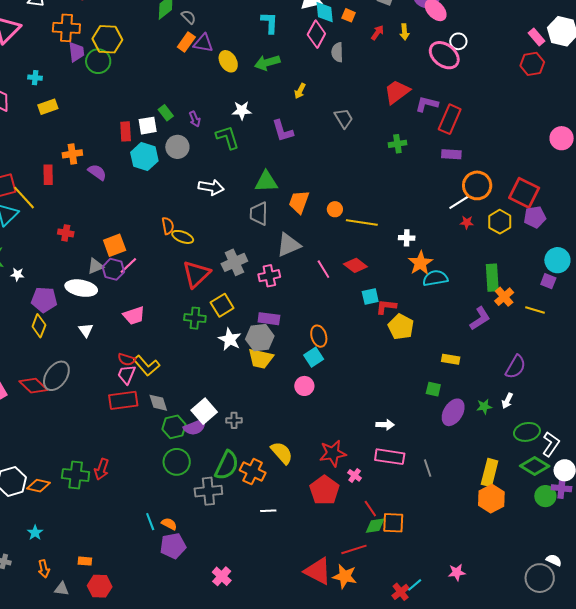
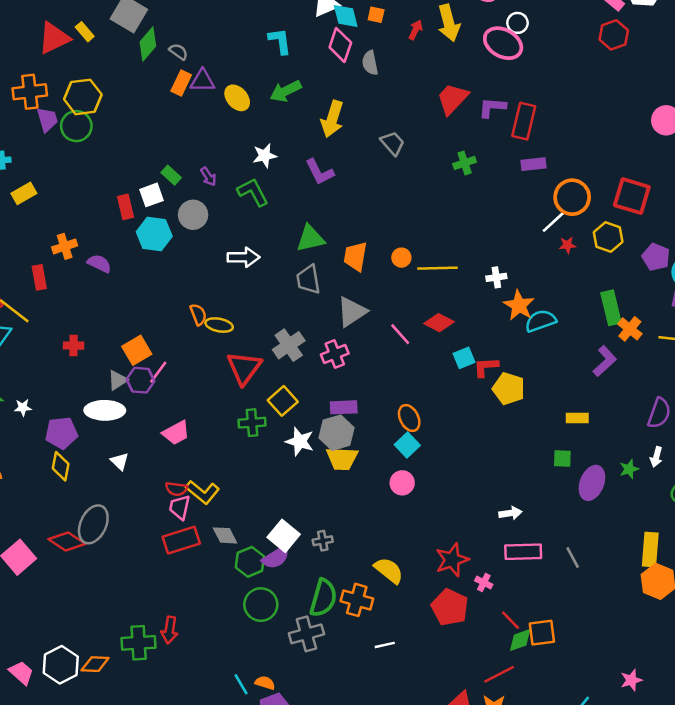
yellow arrow: (404, 32) -> (449, 23), size x1.8
yellow arrow: (300, 91) -> (332, 119), size x1.8
purple pentagon: (535, 217) -> (656, 257), moved, turned -30

